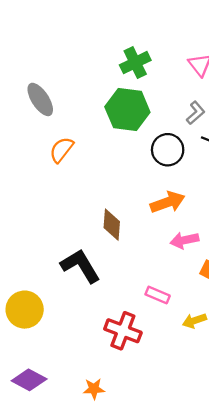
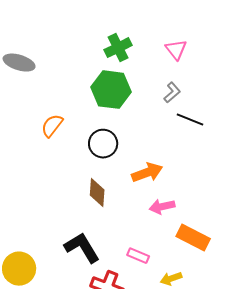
gray ellipse: (40, 99) -> (19, 63), moved, turned -40
black circle: (168, 150) -> (103, 144), moved
black L-shape: (80, 266) -> (82, 248), moved

